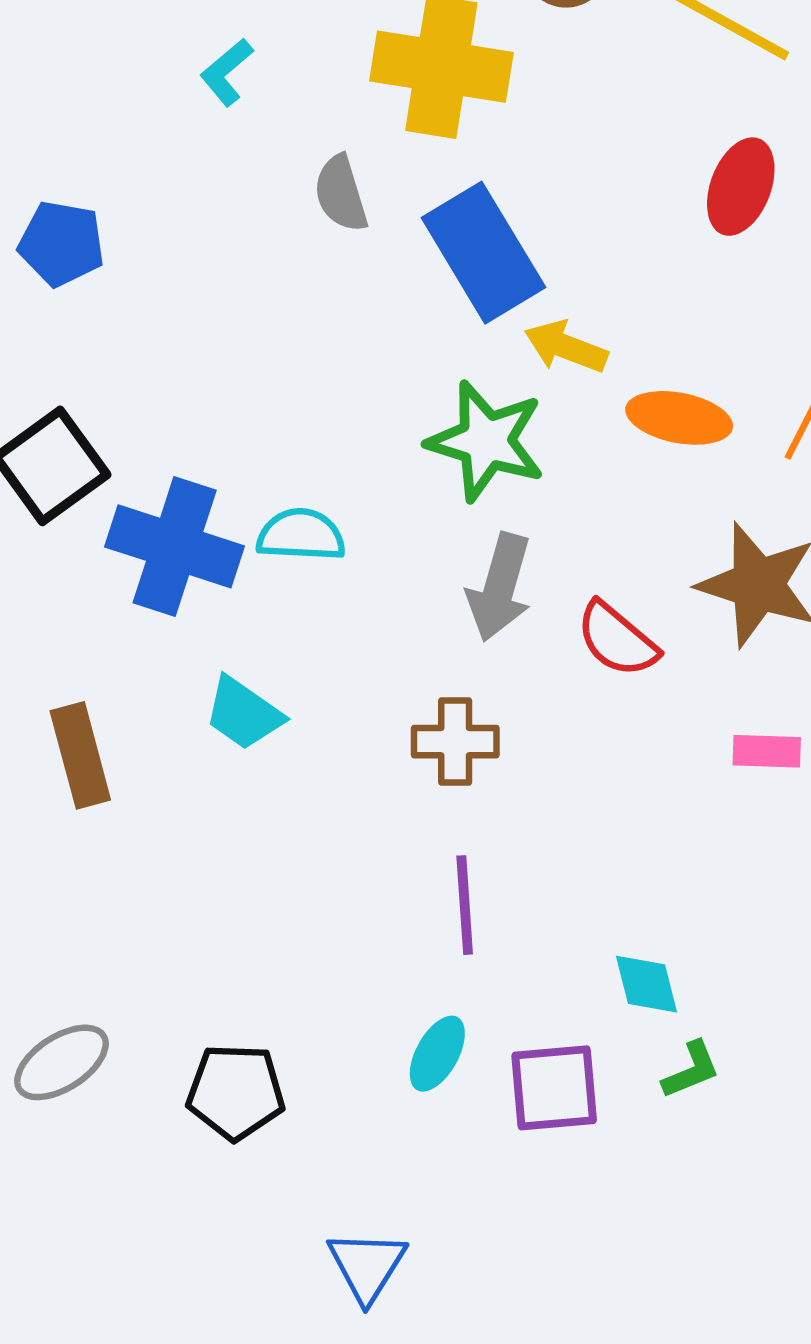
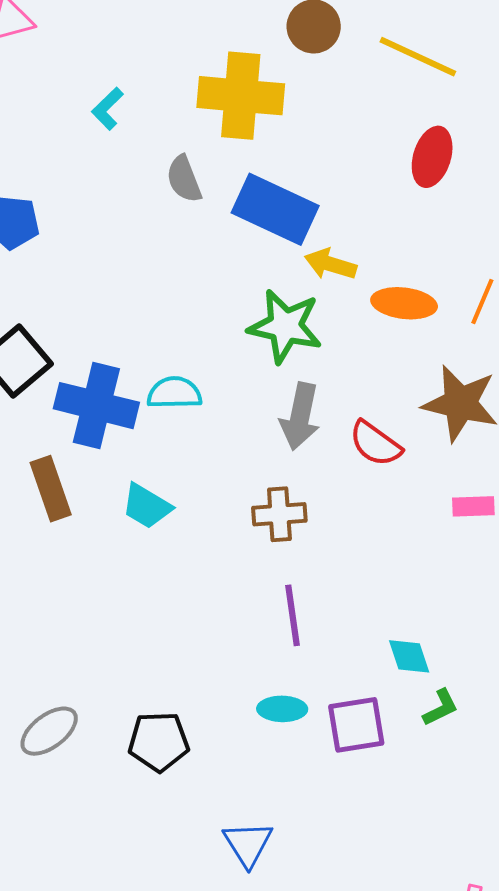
blue rectangle: (483, 253) -> (275, 209), turned -30
brown rectangle: (80, 755) -> (51, 489), moved
cyan ellipse: (437, 1054) -> (282, 709), turned 66

